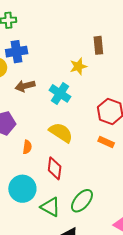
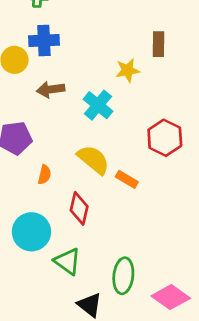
orange rectangle: (106, 142) -> (127, 179), moved
green ellipse: (82, 201) -> (123, 276), moved, turned -40

